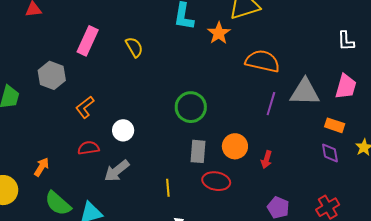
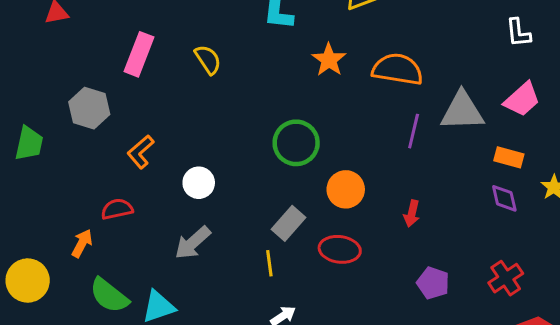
orange star: (219, 33) -> (329, 60), moved
pink trapezoid: (346, 86) -> (522, 99), turned 36
orange circle: (235, 146) -> (346, 189), moved
red semicircle: (88, 148) -> (117, 209), moved
gray rectangle: (198, 151) -> (289, 223), moved, turned 40

